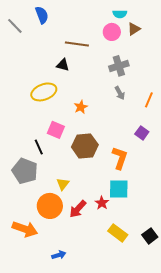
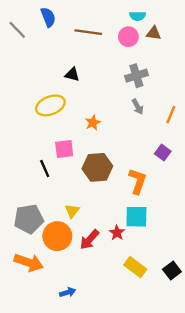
brown triangle: (134, 29) -> (154, 33), turned 40
brown line: (77, 44) -> (88, 32), moved
pink square: (56, 130) -> (64, 149), turned -30
gray pentagon: (25, 171) -> (29, 219), moved, turned -30

